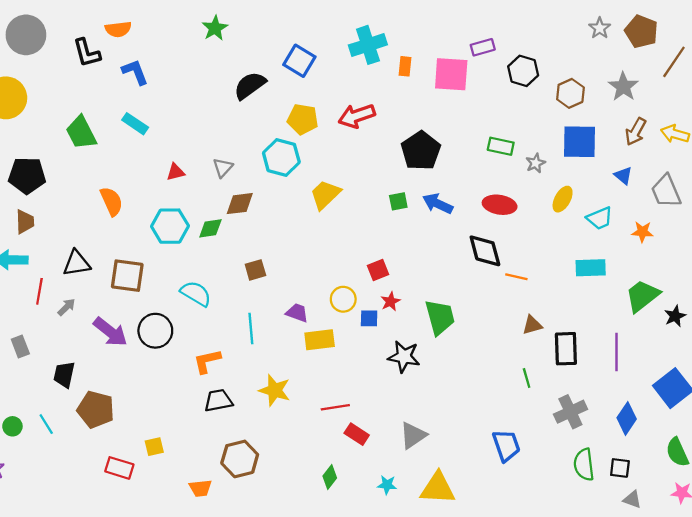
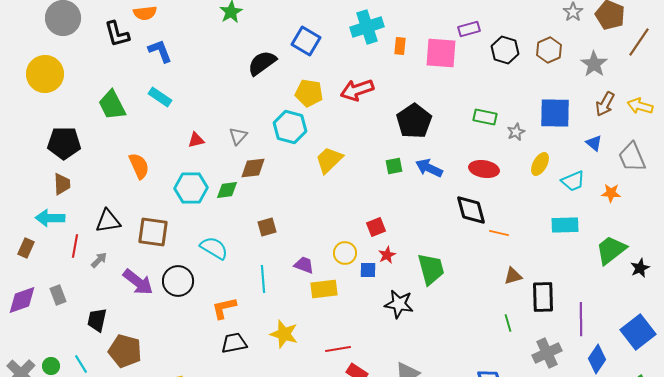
brown hexagon: (570, 93) -> (549, 50), moved
purple line: (617, 352) -> (581, 319), moved

